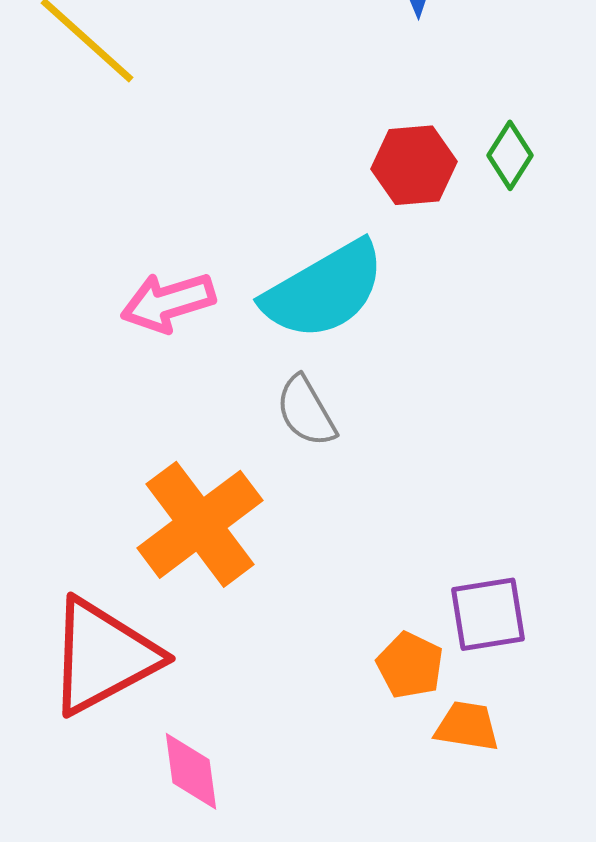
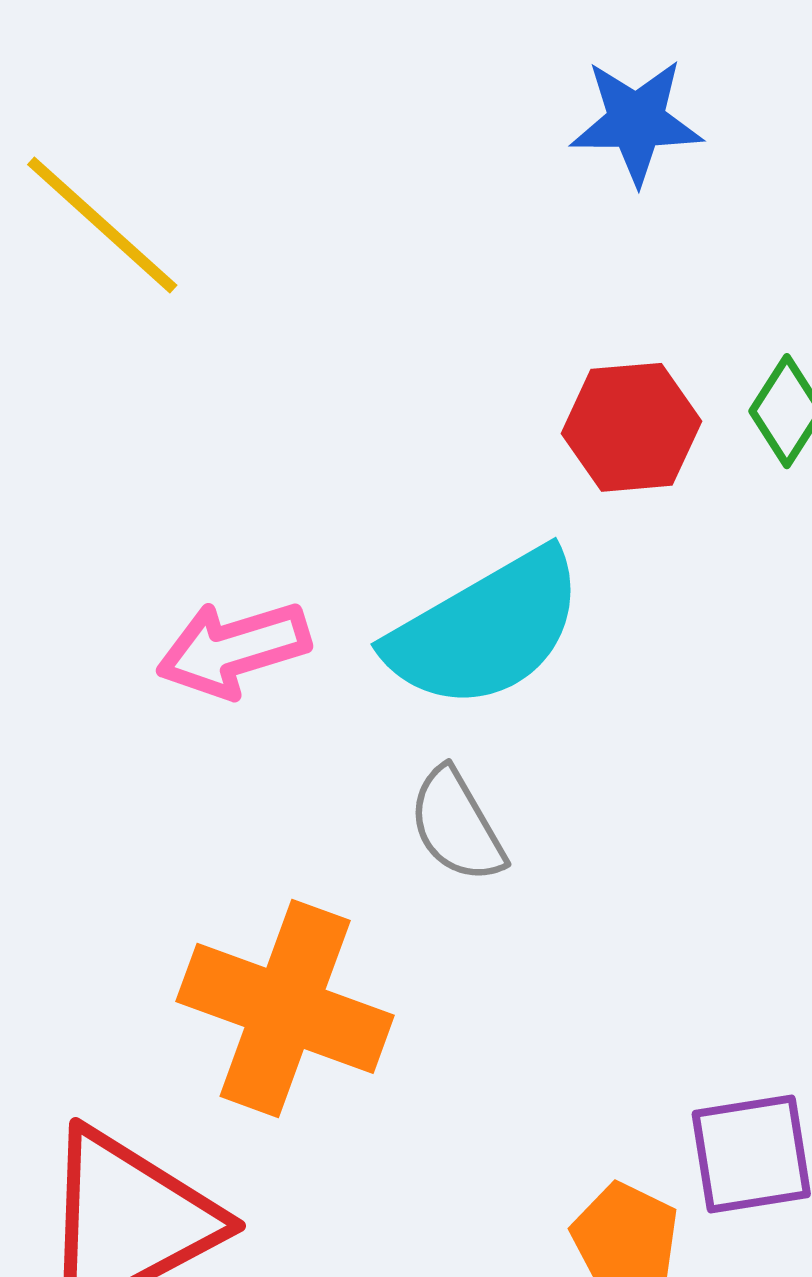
orange cross: (200, 524) -> (285, 1008), turned -33

